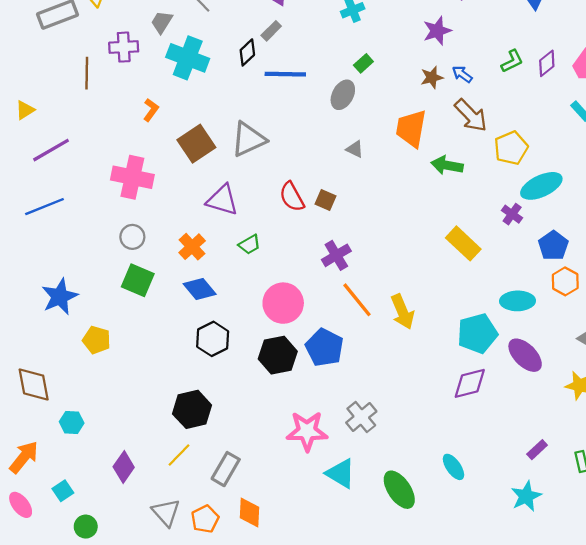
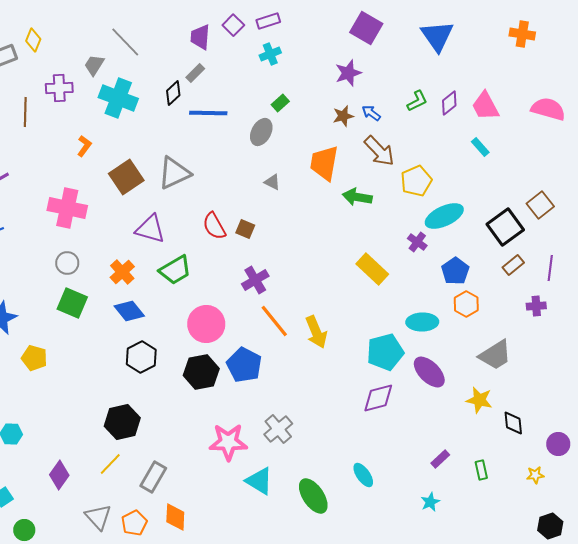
green trapezoid: (250, 244) -> (175, 270), size x1.6
cyan star: (526, 496) -> (430, 502), size x0.7

